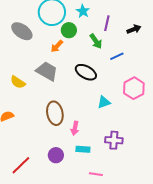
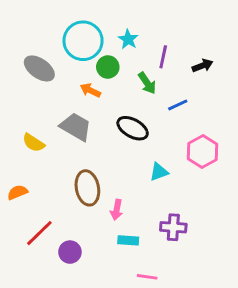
orange arrow: (57, 46) -> (90, 90), turned 72
purple circle: (56, 155) -> (70, 252), moved
red line: (21, 165) -> (39, 233), moved

